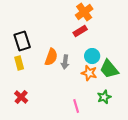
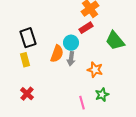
cyan circle: (92, 56) -> (71, 43), moved
green trapezoid: (109, 69) -> (115, 41), moved
green star: (104, 97) -> (102, 95), moved

